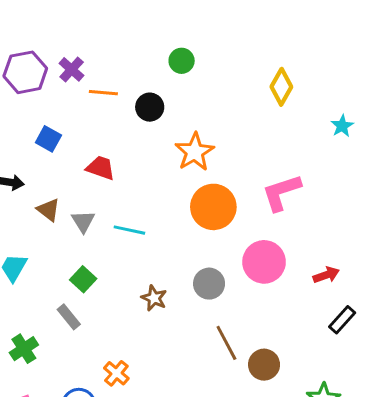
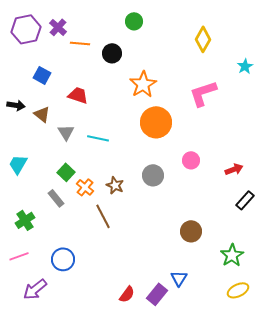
pink L-shape: (281, 192) -> (203, 93), moved
brown triangle: (48, 210) -> (42, 114), moved
pink circle: (264, 262) -> (191, 160), size x0.6
brown line: (226, 343) -> (103, 216), moved
orange cross: (116, 373) -> (85, 187), moved

